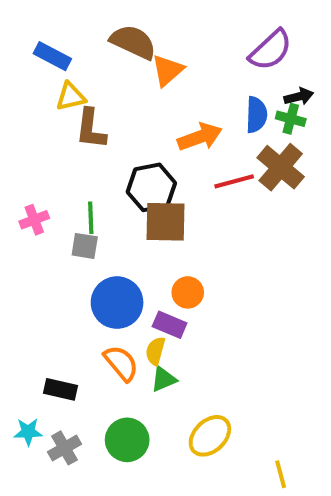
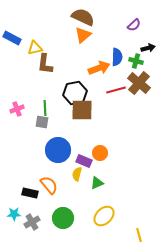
brown semicircle: (133, 42) -> (83, 17), moved
purple semicircle: (271, 50) -> (134, 25), size x0.6
blue rectangle: (52, 56) -> (12, 38), moved
blue semicircle: (256, 115) -> (117, 57), moved
green cross: (291, 119) -> (136, 61), moved
orange circle: (188, 292) -> (100, 153), moved
orange semicircle: (121, 363) -> (49, 185), moved
green triangle: (163, 379) -> (97, 183), moved

